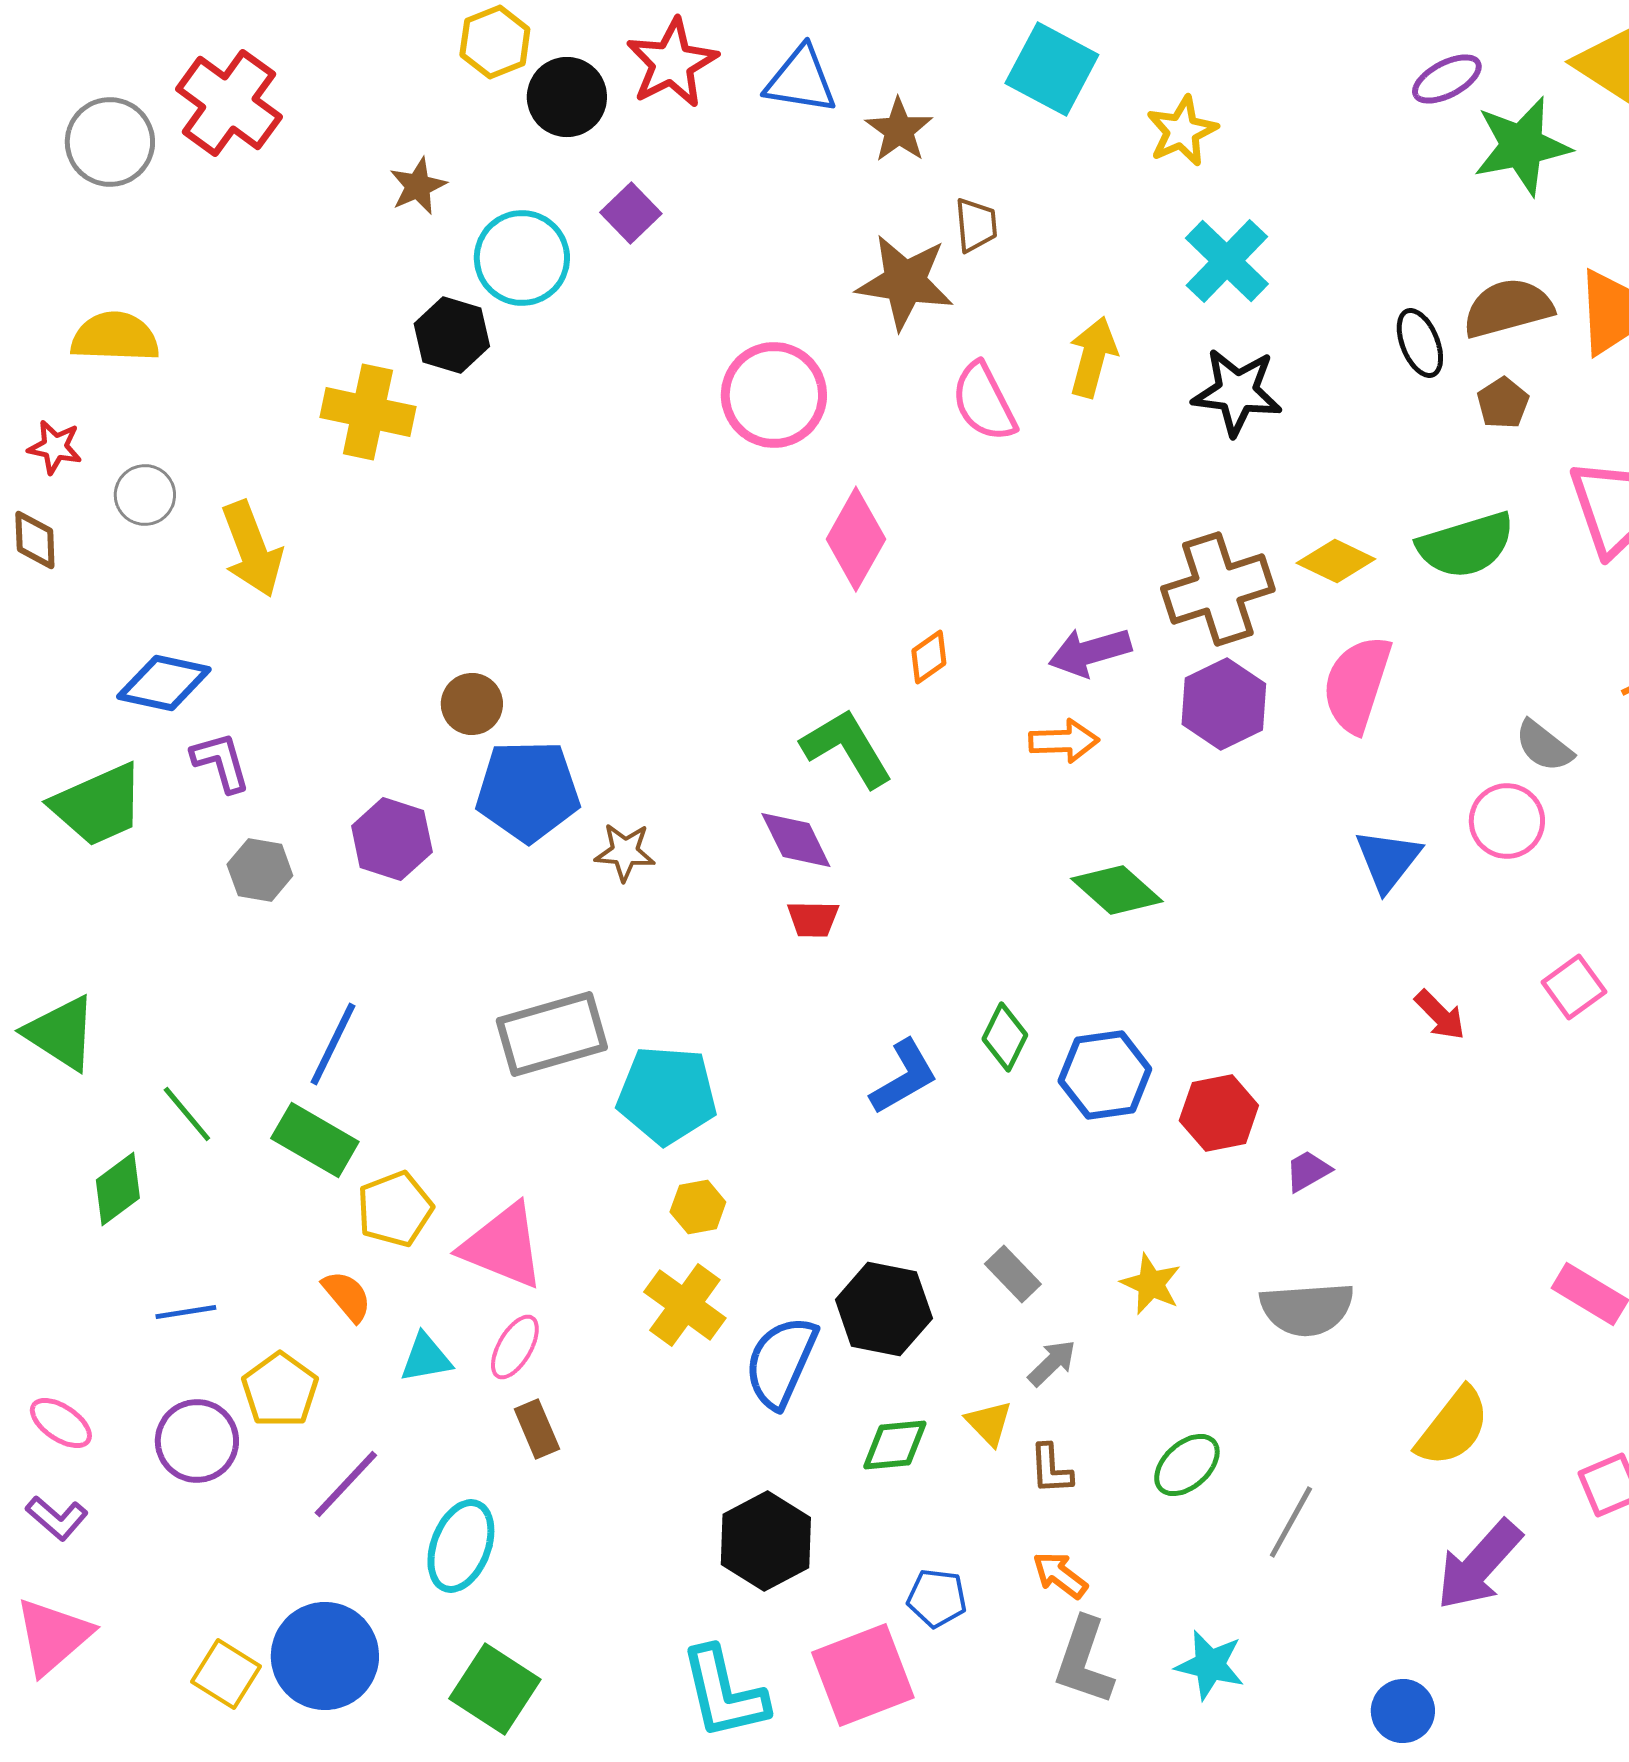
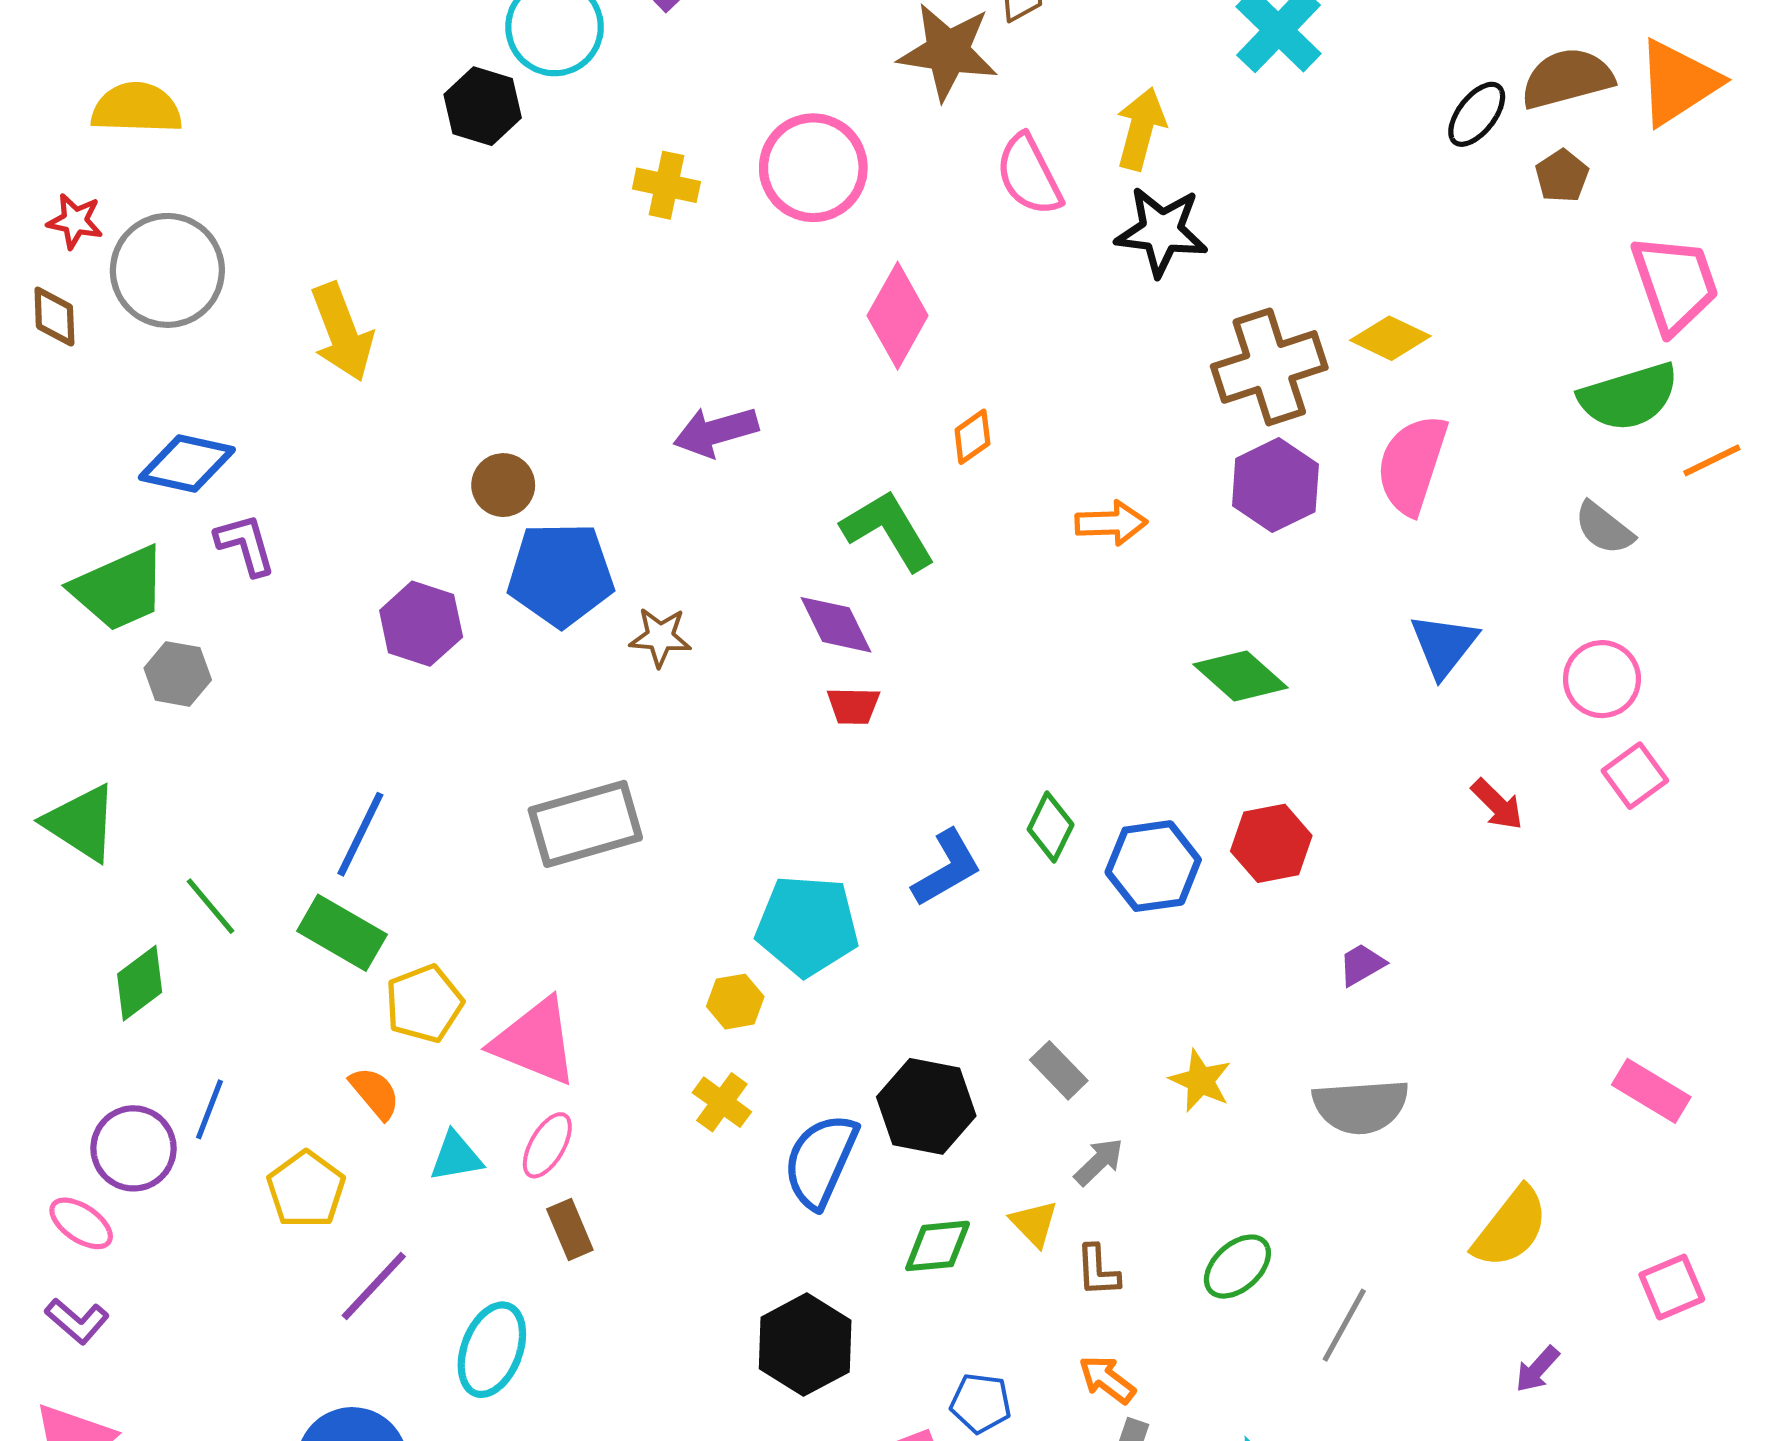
black ellipse: (1420, 343) -> (1477, 114), turned 60
black star: (1237, 392) -> (1161, 231), moved
yellow cross: (368, 412) -> (666, 185), moved, size x0.7
gray circle: (145, 495) -> (167, 270), size x1.8
green semicircle: (1466, 545) -> (1629, 397), moved
yellow arrow: (252, 549) -> (342, 332), moved
purple arrow: (1090, 652) -> (716, 432), moved
pink circle: (1507, 821) -> (1602, 679), moved
gray hexagon: (260, 870) -> (178, 674), moved
green diamond: (1117, 890) -> (1240, 676), moved
cyan pentagon: (667, 1095) -> (807, 926), moved
red hexagon: (1219, 1113) -> (1271, 843), moved
yellow cross: (685, 1305) -> (722, 1102), size x0.7
blue line: (186, 1312) -> (209, 1109), turned -60
purple circle: (197, 1441) -> (133, 1148), moved
purple arrow: (1479, 1565) -> (1537, 1369), size x0.5

